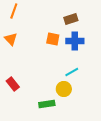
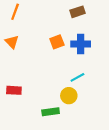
brown rectangle: (71, 19) -> (77, 12), moved
orange square: (53, 39) -> (57, 42), turned -32
red rectangle: (13, 84) -> (14, 90), turned -48

